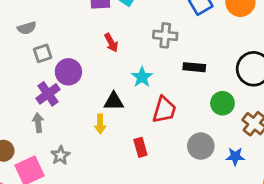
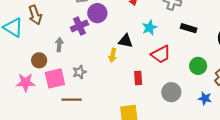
green circle: (222, 103) -> (198, 66), moved
red trapezoid: (164, 110) -> (161, 54), turned 35
gray arrow: (38, 123) -> (59, 45), moved
gray circle: (201, 146) -> (171, 92), moved

